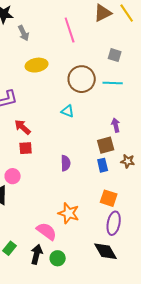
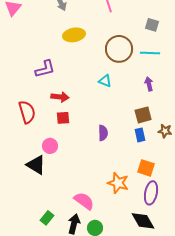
purple arrow: (116, 125) -> (149, 84), moved
red arrow: (23, 127) -> (60, 97), turned 144
orange star: (69, 213) -> (118, 183), moved

